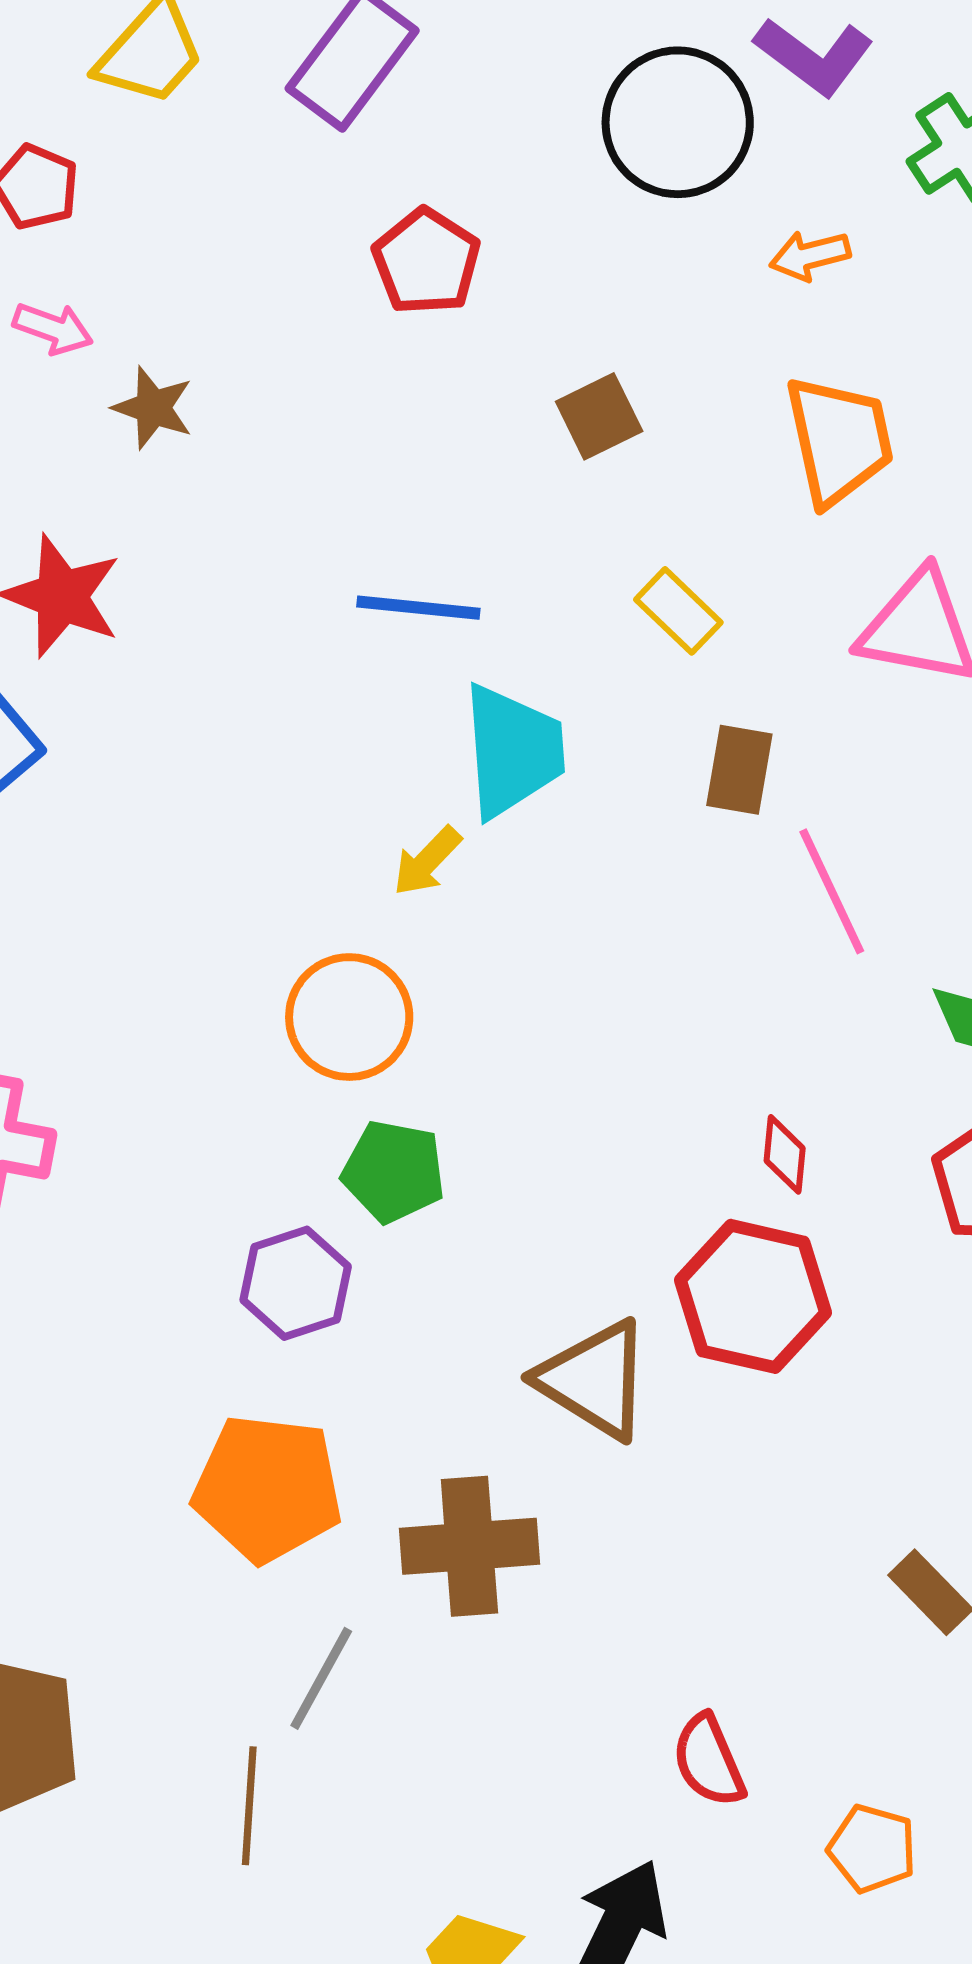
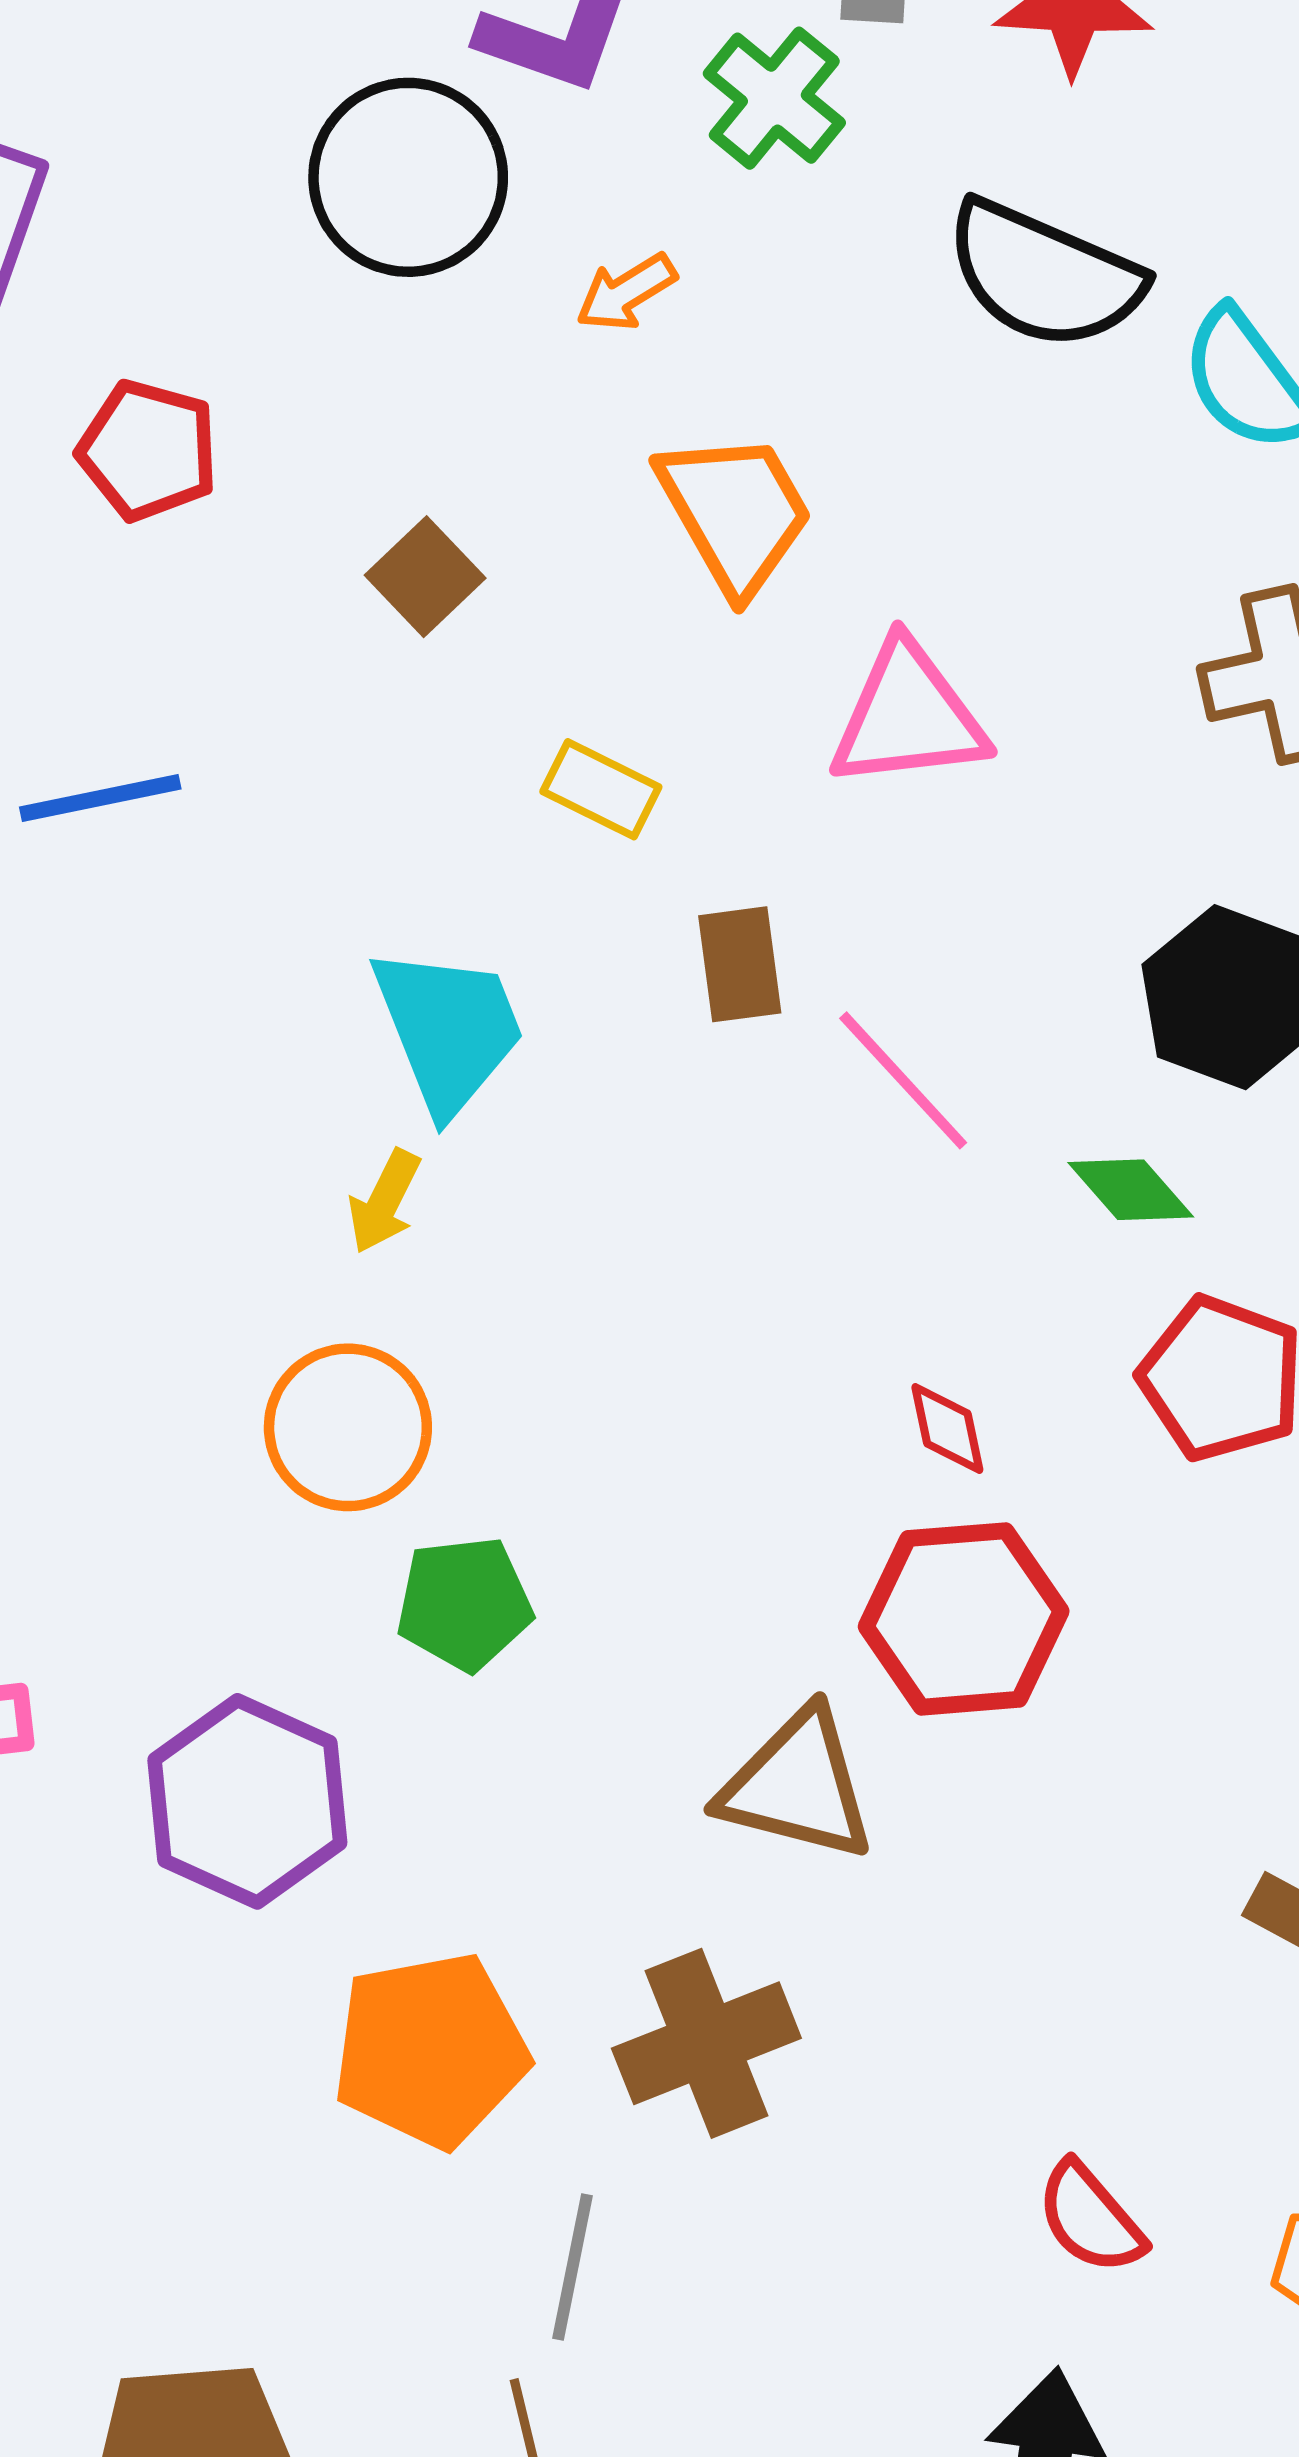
blue line: (418, 608) -> (100, 798), moved
purple hexagon: (296, 1283) -> (247, 1801), moved, size x1.4

